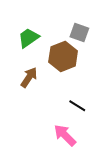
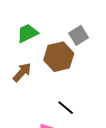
gray square: (79, 32) -> (79, 35), turned 30

